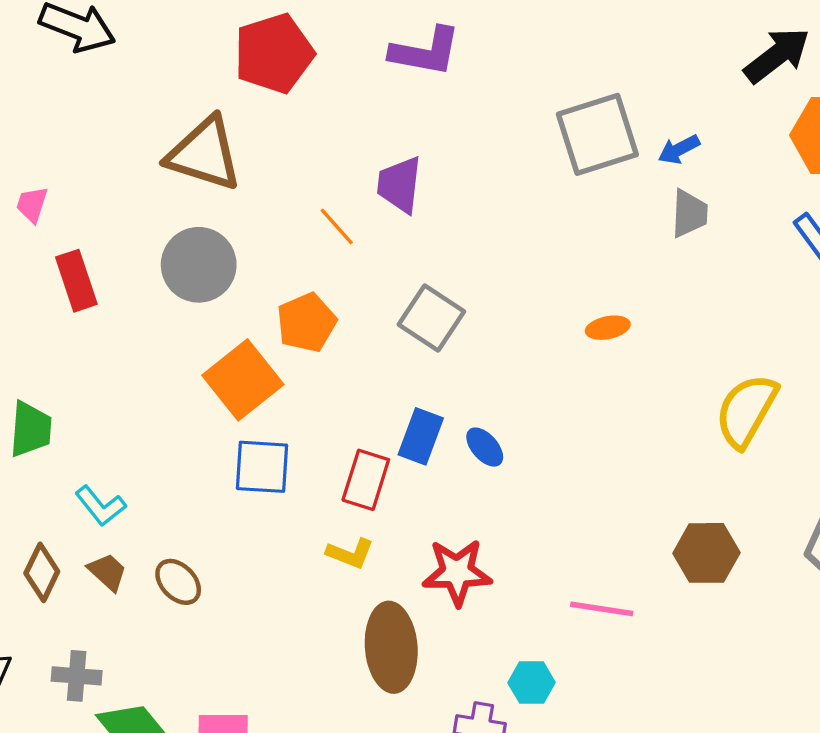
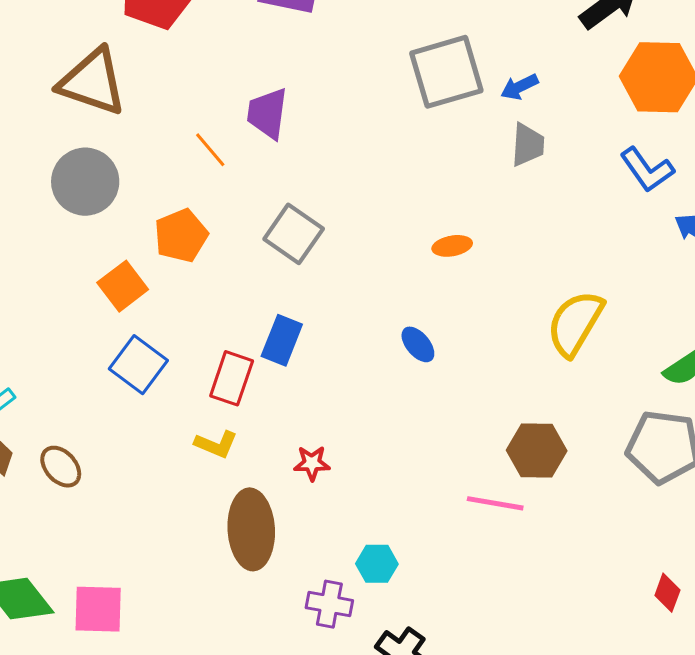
orange square: (243, 380) -> (123, 286), size x0.7
blue ellipse: (485, 447) -> (418, 344), moved
blue square: (262, 467) -> (138, 365), turned 32
red star: (457, 572) -> (312, 463), size x0.6
pink line: (602, 609) -> (495, 503), moved

